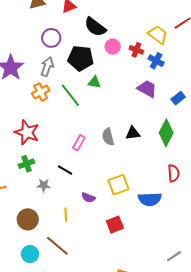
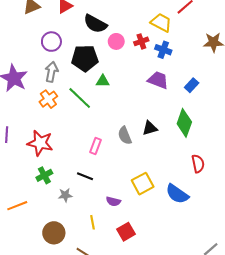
red cross: (136, 50) -> (141, 41), turned -32
blue semicircle: (150, 199) -> (177, 194), turned 45
red square: (115, 225) -> (126, 232), moved

